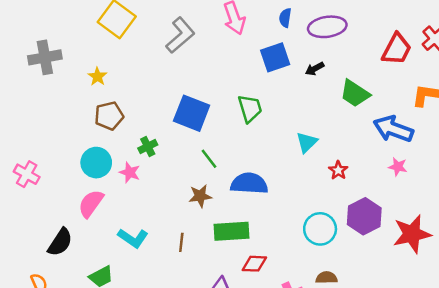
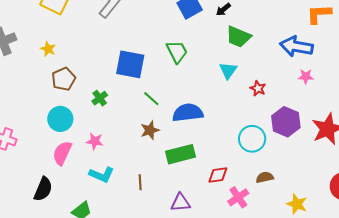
green trapezoid: (355, 93) -> (238, 37), moved
pink star: (130, 172) -> (95, 141), moved
brown line: (181, 242) -> (140, 182), moved
red diamond: (254, 264) -> (218, 175), moved

